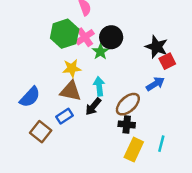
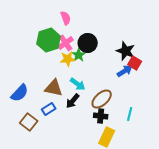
red square: (167, 61) -> (135, 63), turned -32
yellow star: (72, 68) -> (68, 59), moved
blue arrow: (155, 84) -> (125, 71), moved
cyan arrow: (99, 86) -> (78, 84), turned 133
cyan line: (161, 144) -> (130, 114), moved

